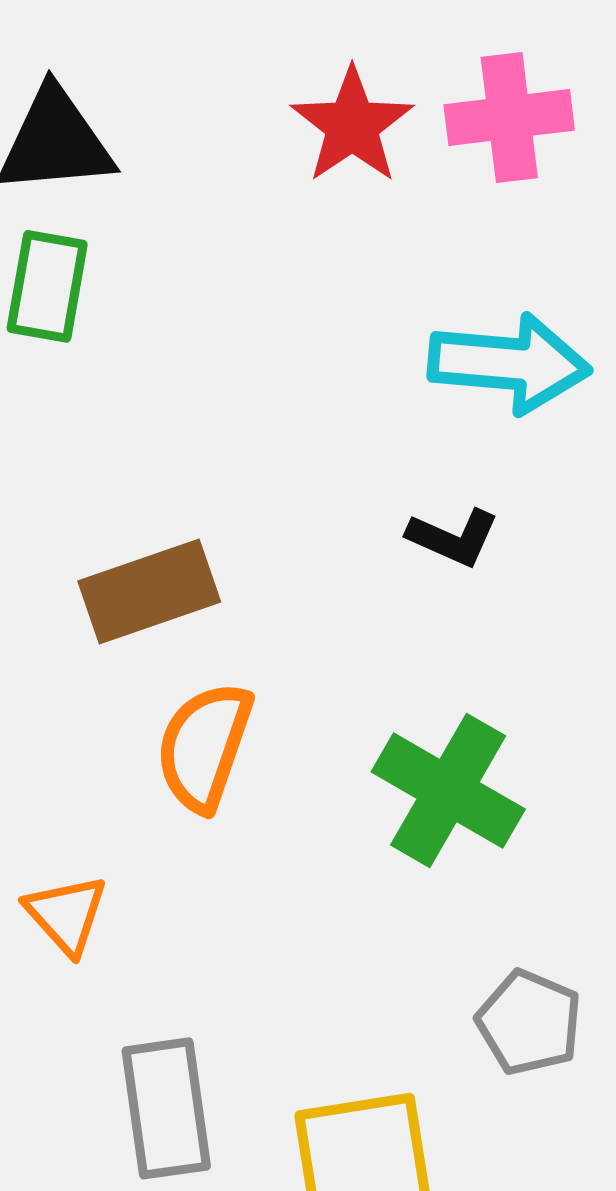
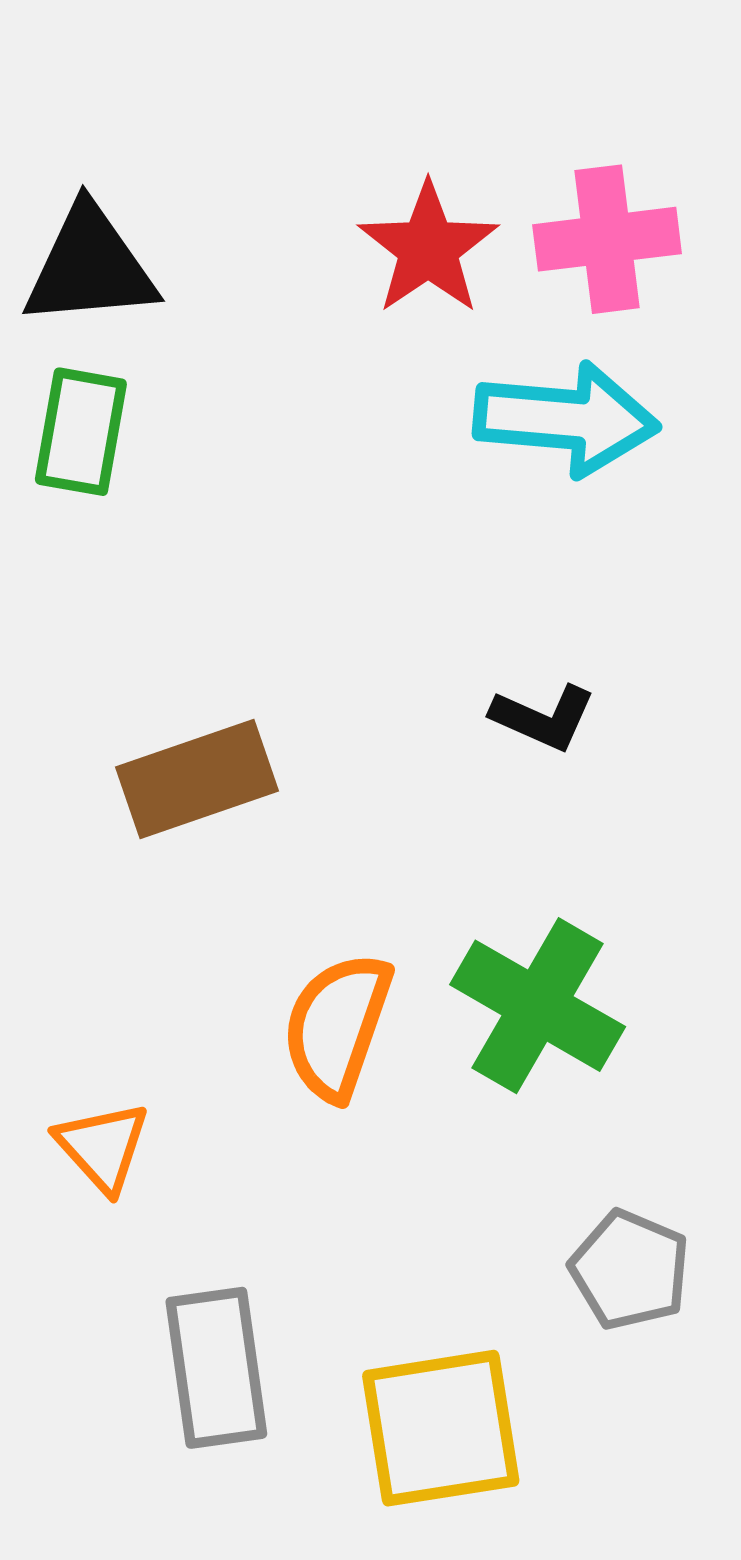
cyan arrow: (509, 363) -> (566, 419), moved
orange semicircle: (204, 746) -> (337, 1026), moved

